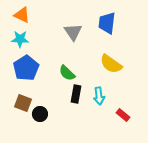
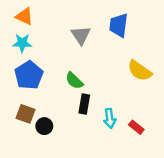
yellow semicircle: (111, 64) -> (140, 71), moved
cyan arrow: (99, 96) -> (110, 118), moved

